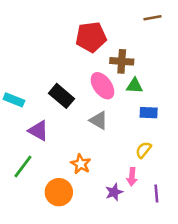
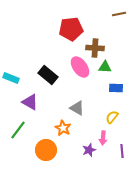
gray triangle: (99, 120) -> (77, 108), moved

